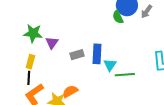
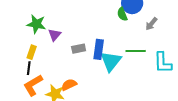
gray arrow: (147, 12) -> (151, 24), moved
cyan triangle: (110, 65) -> (111, 61), size x1.6
green line: (125, 75) -> (136, 51), moved

